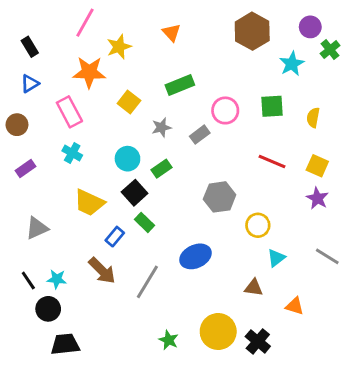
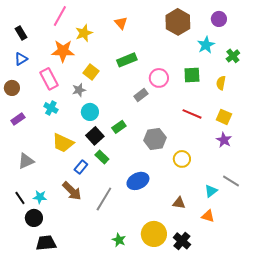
green cross: (330, 50) -> (233, 56), moved
gray star: (161, 127) -> (79, 90), moved
green rectangle: (161, 169) -> (119, 127), moved
cyan triangle: (276, 258) -> (211, 191), moved

